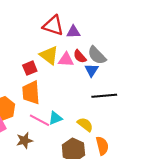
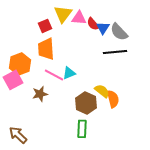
yellow triangle: (49, 55) -> (63, 14), turned 30
gray semicircle: (97, 55) -> (119, 32), moved
red semicircle: (80, 56) -> (93, 24), moved
yellow semicircle: (85, 124) -> (102, 91), moved

